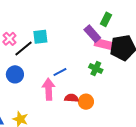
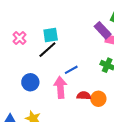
black line: (23, 48) -> (47, 50), moved
blue circle: (15, 74) -> (30, 82), moved

